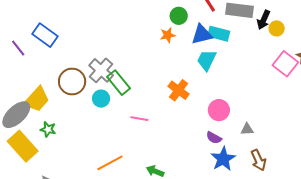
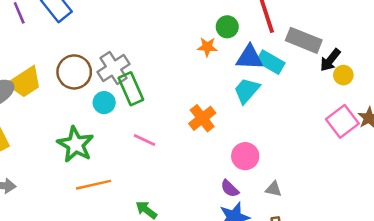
green star: (48, 129) -> (75, 144), moved, size x1.8

